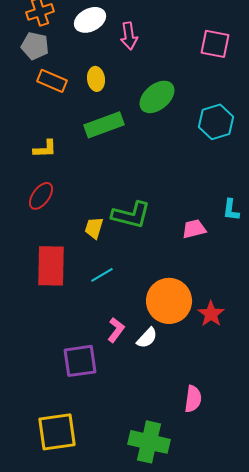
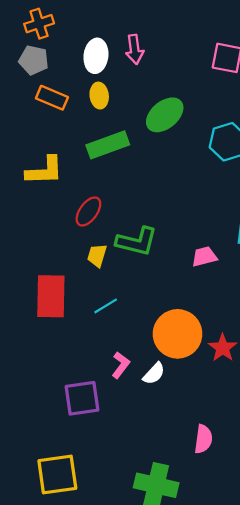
white ellipse: (90, 20) -> (96, 56), moved, turned -56
yellow L-shape: (45, 149) -> (44, 171), size x1.5
red ellipse: (41, 196) -> (88, 211), moved

